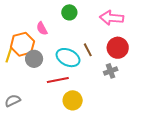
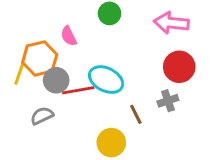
brown line: (88, 50) -> (136, 114), moved
red line: (58, 80) -> (78, 90), moved
gray semicircle: (13, 101) -> (42, 116), moved

